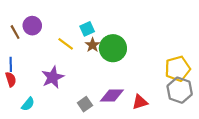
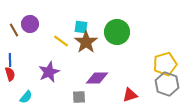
cyan square: (87, 29) -> (81, 27), turned 32
brown star: (93, 45) -> (86, 42), size x1.6
green circle: (113, 48) -> (117, 32), moved
purple diamond: (112, 96) -> (97, 78), moved
gray square: (85, 104) -> (79, 97), turned 32

